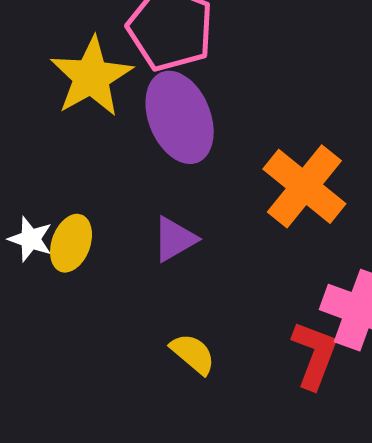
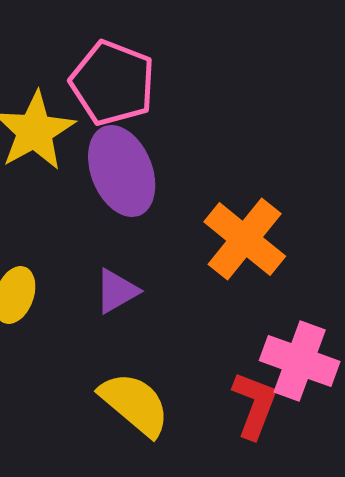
yellow semicircle: (193, 354) -> (135, 404), size x1.6

